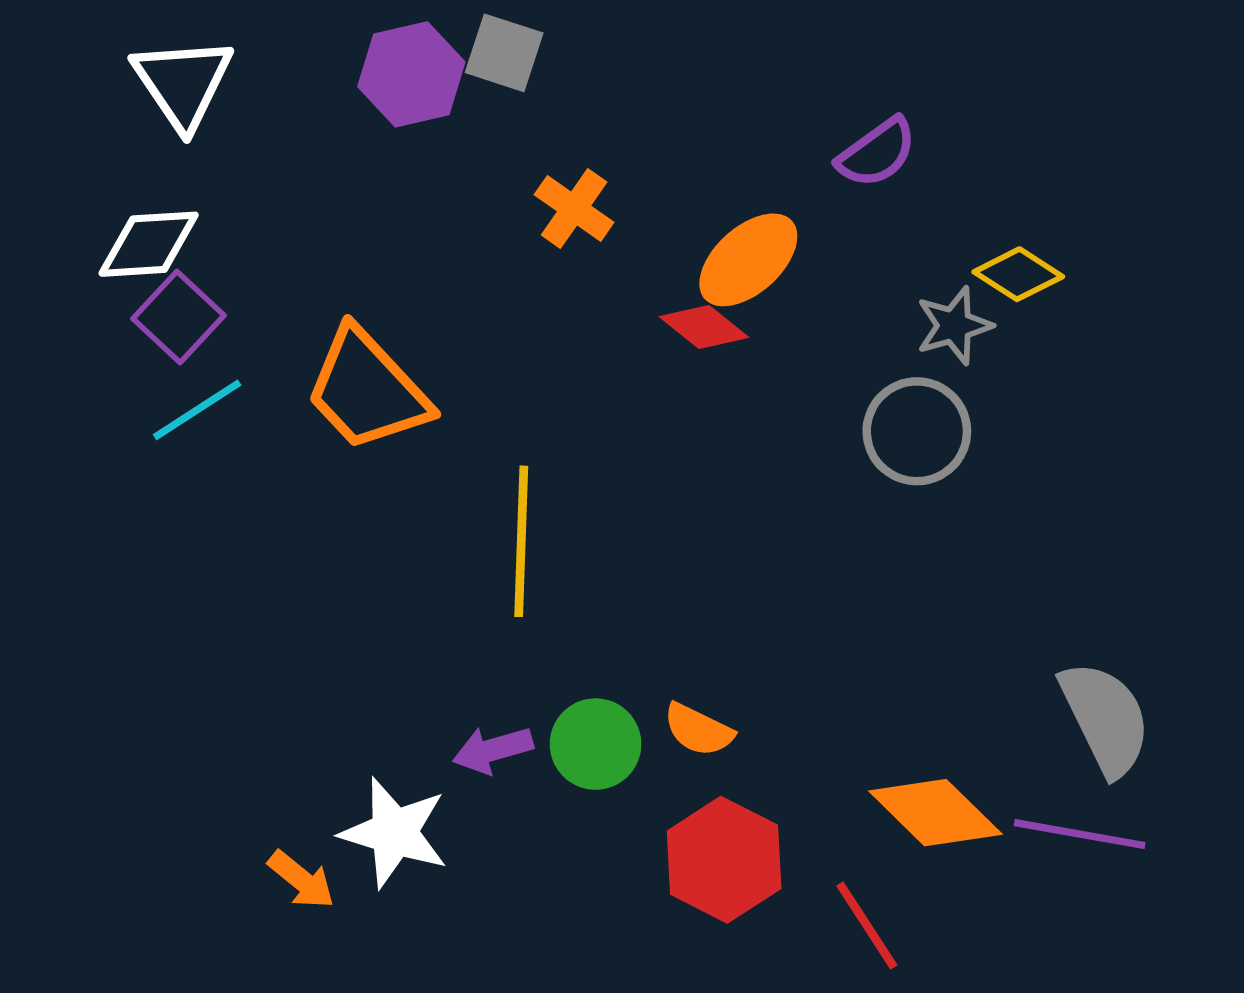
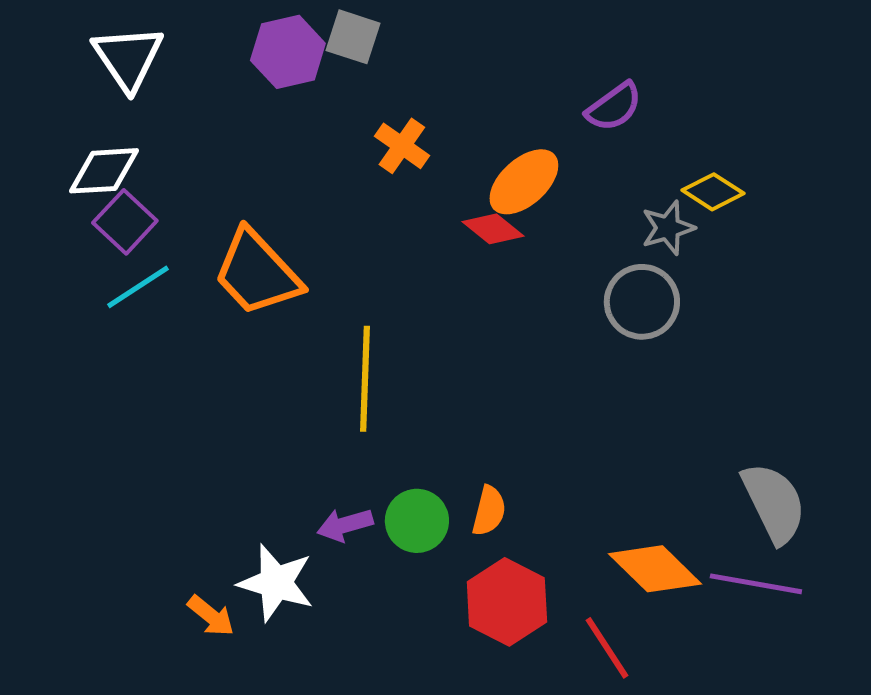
orange semicircle: (698, 730) -> (489, 511), turned -102

